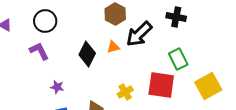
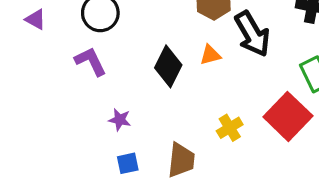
black arrow: (139, 34) -> (252, 34), turned -76
red square: (161, 85) -> (288, 116), turned 36

